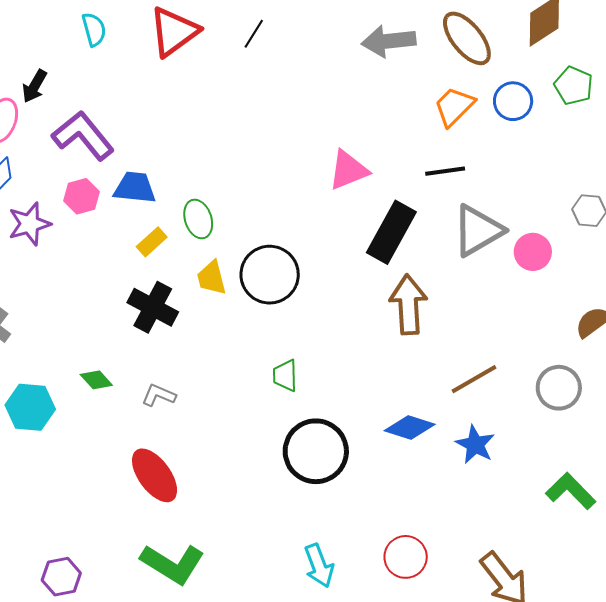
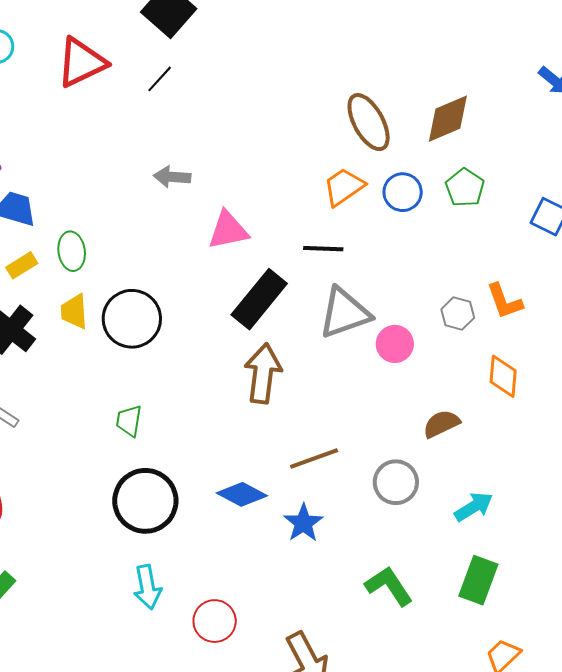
gray arrow: (389, 41) -> (172, 177), moved, size x0.7
cyan arrow: (319, 566) -> (147, 587), moved

